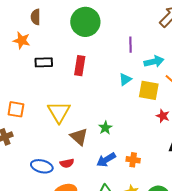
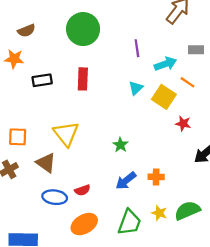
brown semicircle: (36, 17) -> (26, 31), turned -105
yellow square: (149, 90) -> (164, 97), turned 30
brown triangle: (79, 137) -> (46, 163), moved

